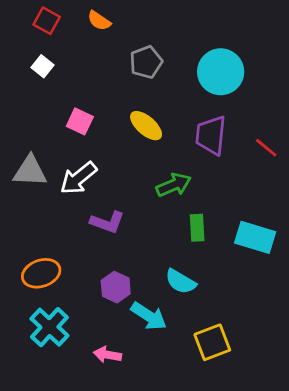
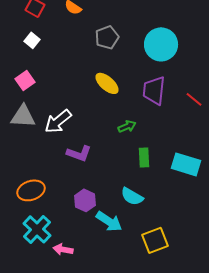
pink square: (80, 121) -> (25, 80), moved, turned 30
green arrow: (174, 185) -> (127, 126), size x0.7
pink arrow: (107, 355) -> (63, 249), moved

